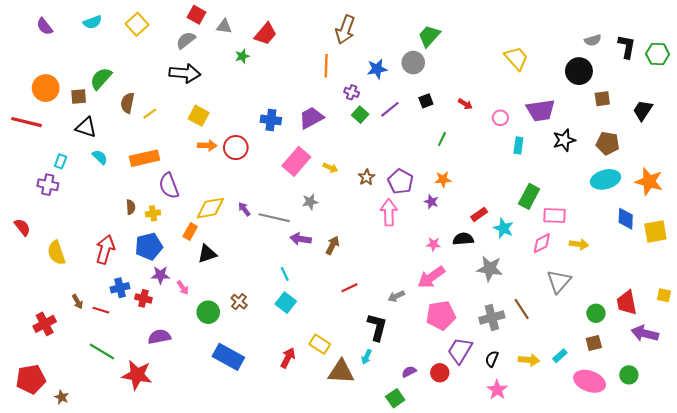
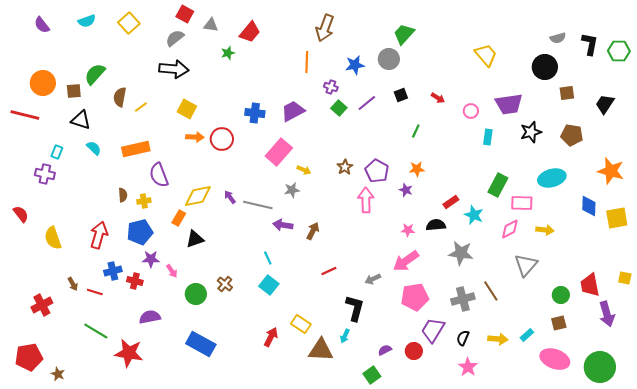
yellow arrow: (330, 168) -> (304, 170), moved
cyan ellipse: (606, 179) -> (552, 178), moved
purple arrow: (645, 333) -> (607, 314), turned -120
blue rectangle: (228, 357) -> (201, 344), moved
green circle: (629, 375) -> (600, 367), moved, size x1.8

